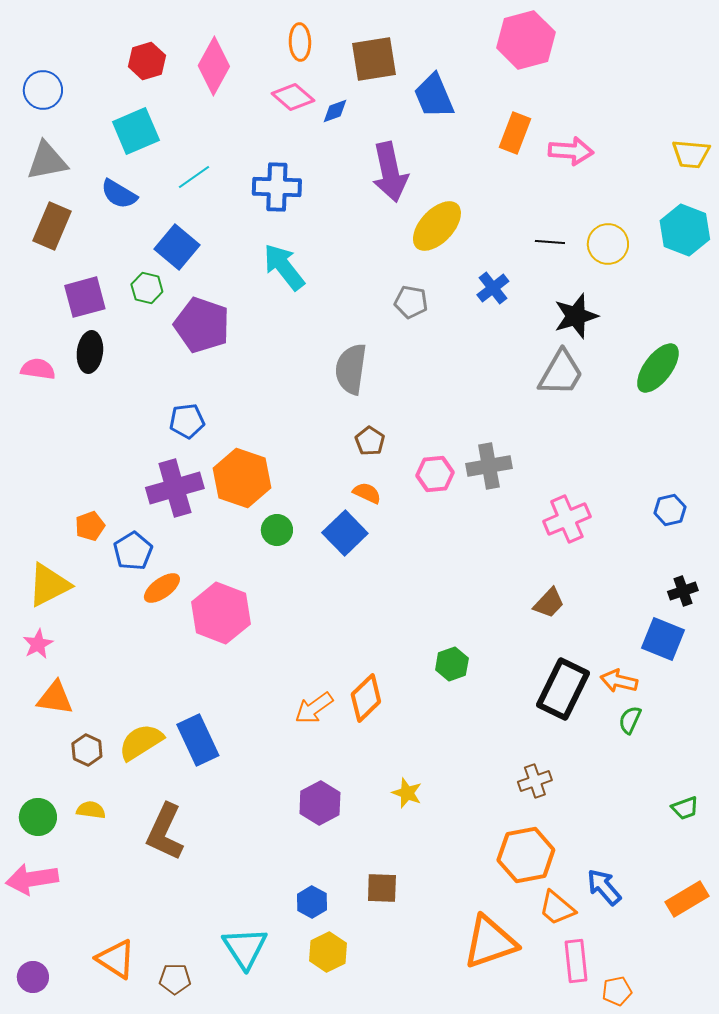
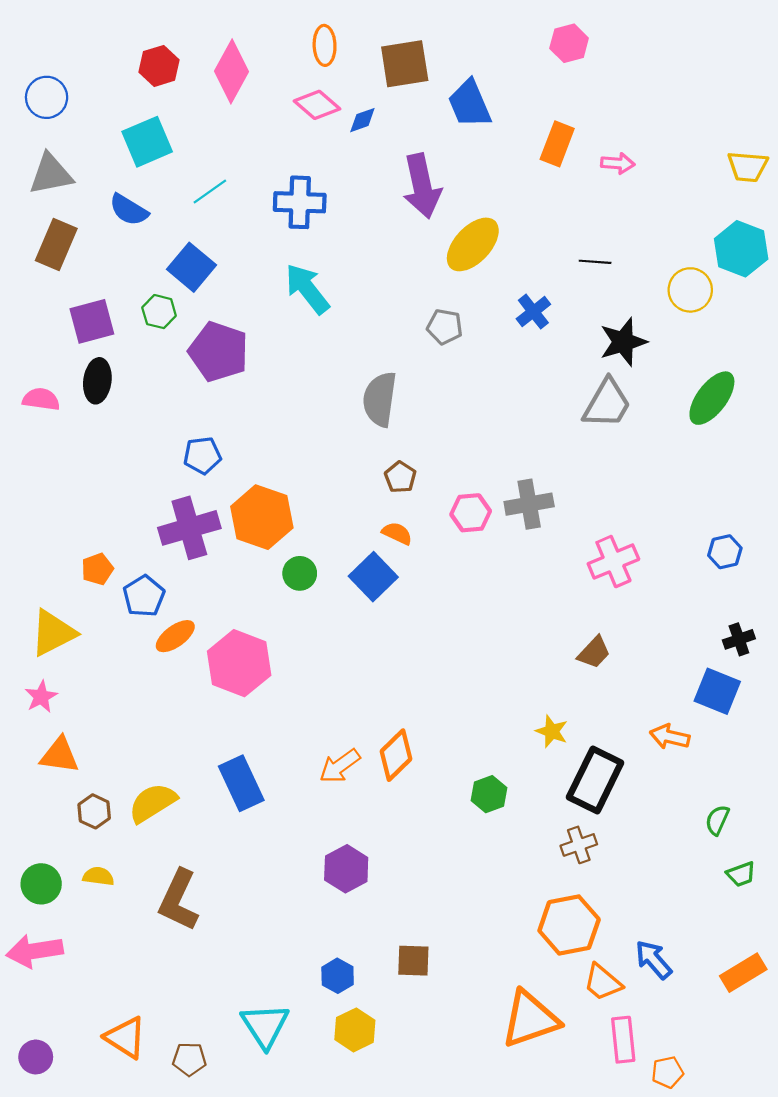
pink hexagon: (526, 40) -> (569, 43), size x0.6
pink arrow: (571, 151) -> (618, 163), size x0.7
yellow circle: (608, 244) -> (690, 290), moved
green hexagon: (452, 664) -> (489, 794), moved
black rectangle: (563, 689) -> (595, 780), moved
green semicircle: (630, 720) -> (717, 820), moved
blue rectangle: (198, 740) -> (241, 783), moved
yellow star: (407, 793) -> (552, 731), moved

